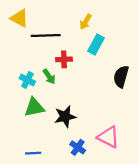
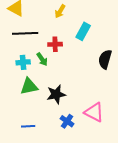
yellow arrow: (86, 22) -> (60, 11), moved
black line: (46, 35) -> (25, 33), moved
cyan cross: (27, 80) -> (23, 62), turned -32

